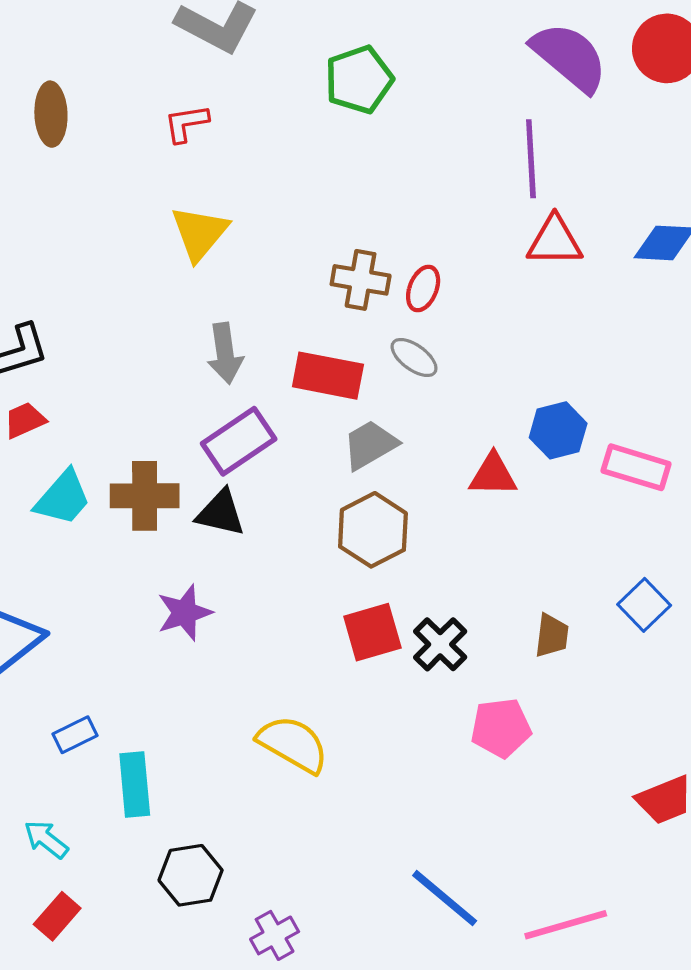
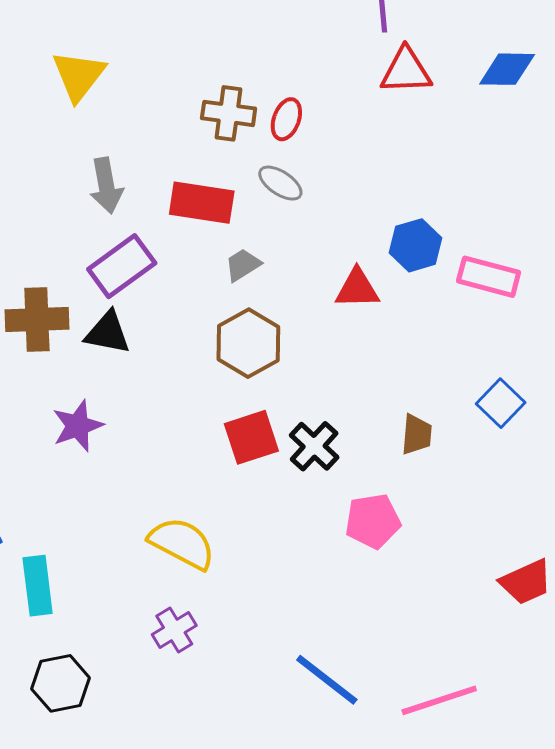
gray trapezoid: (370, 445) -> (243, 265), size x0.7
black hexagon: (191, 875) -> (61, 683), moved
purple cross: (275, 935) -> (174, 630), moved

